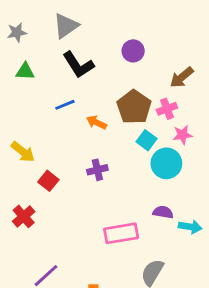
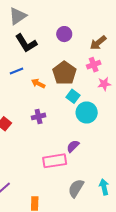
brown arrow: (182, 77) -> (98, 43), moved
pink cross: (167, 109) -> (94, 65), moved
pink star: (183, 135) -> (104, 84), moved
purple semicircle: (163, 212) -> (73, 146), moved, turned -56
cyan arrow: (190, 227) -> (104, 187), moved, turned -112

